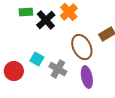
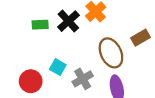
green rectangle: (26, 12) -> (40, 25), moved
gray cross: (58, 69) -> (83, 79), turned 30

